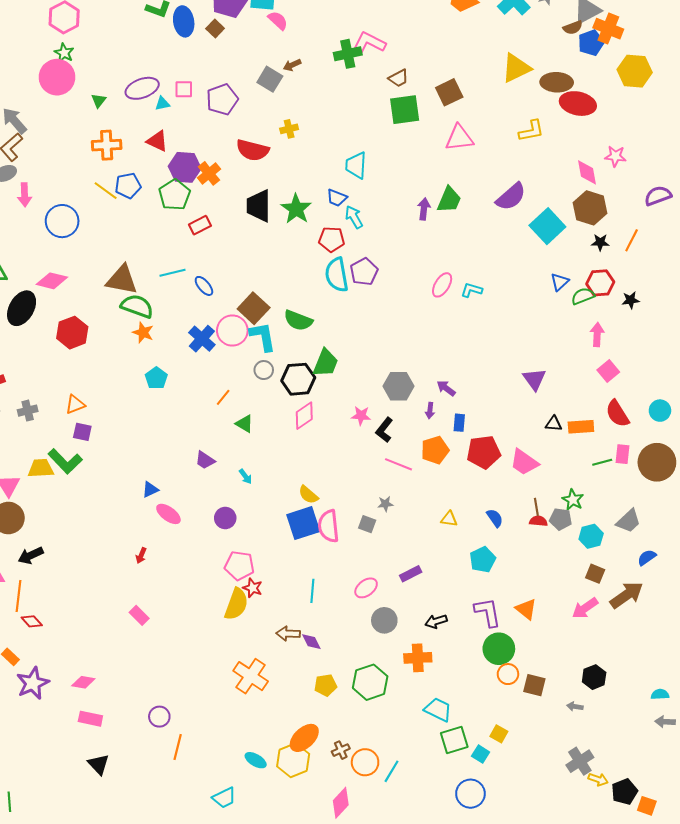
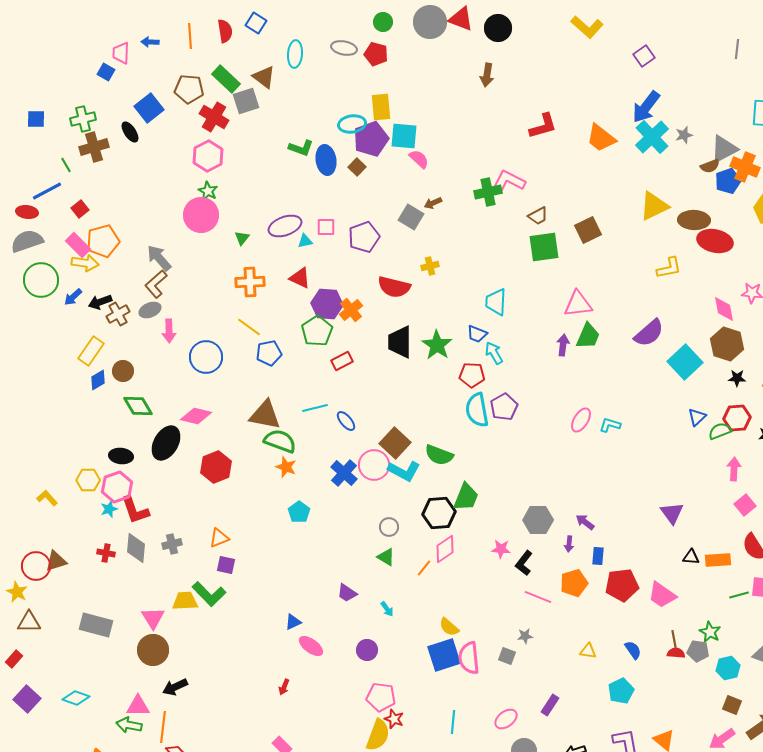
pink triangle: (459, 138) -> (578, 304), moved
blue pentagon: (128, 186) -> (269, 353), moved
cyan L-shape: (263, 337) -> (404, 471), turned 128
gray circle: (264, 370) -> (389, 527), moved
orange line: (223, 397) -> (424, 568), moved
purple rectangle: (411, 574) -> (550, 705), turned -30

